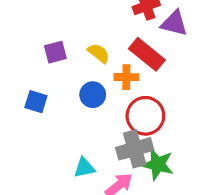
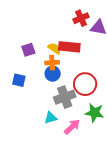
red rectangle: (147, 54) -> (69, 47), moved, turned -30
orange cross: (126, 77) -> (52, 63), moved
gray cross: (135, 149) -> (65, 97), moved

